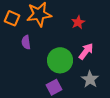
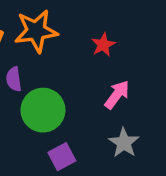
green circle: (60, 60) -> (43, 110), moved

